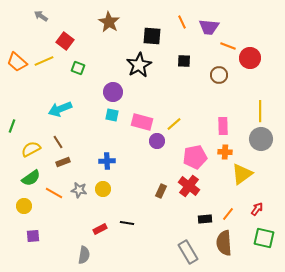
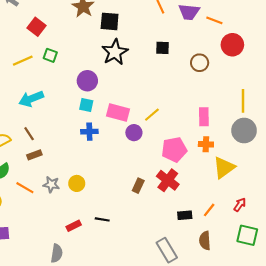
black square: (152, 36) -> (110, 21), moved
orange line: (228, 46) -> (214, 20), moved
yellow line: (44, 61) -> (23, 61), moved
blue cross: (107, 161) -> (89, 132), moved
brown semicircle: (224, 243) -> (205, 241), size x0.7

